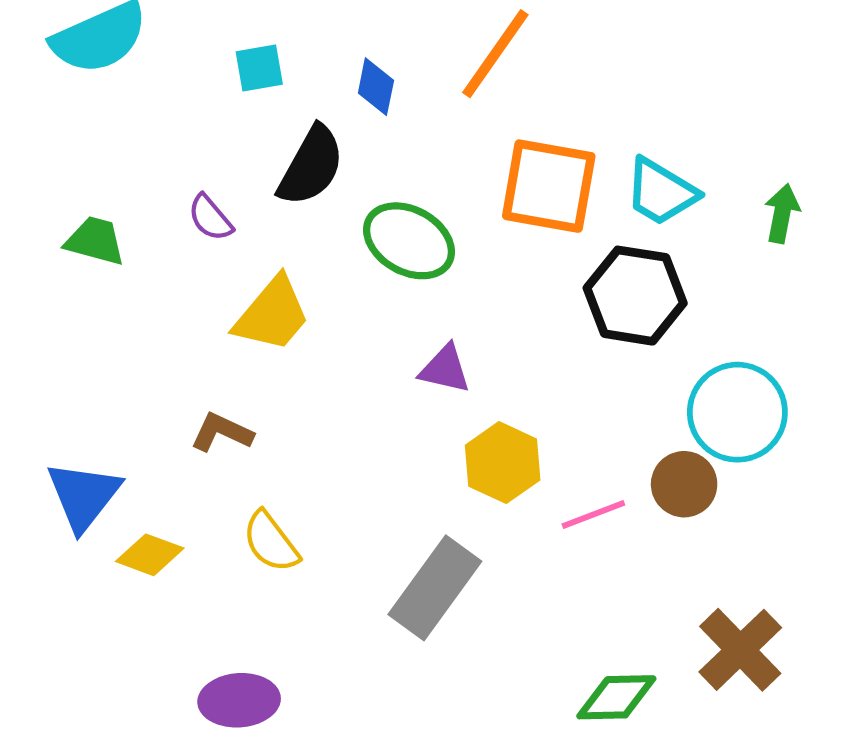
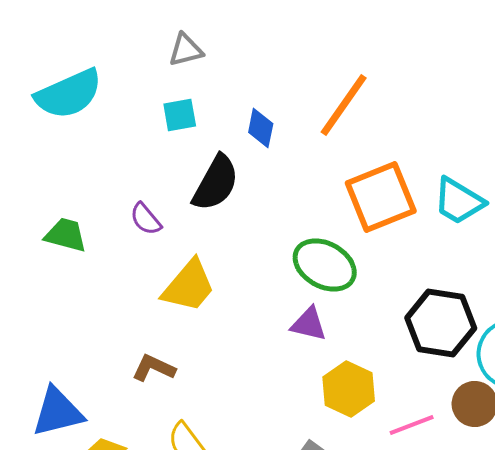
orange square: (549, 186) -> (381, 197), turned -32
green ellipse: (409, 241) -> (325, 265), moved
black hexagon: (635, 296) -> (441, 323), moved
blue triangle: (84, 496) -> (58, 412), turned 38

